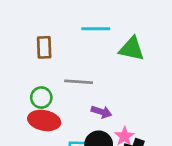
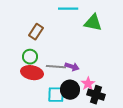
brown rectangle: (44, 47) -> (36, 32), moved, turned 35
gray line: (79, 82) -> (56, 67), moved

